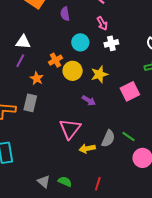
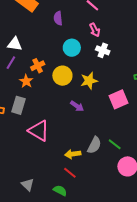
white cross: (111, 43) -> (103, 50), turned 32
orange cross: (55, 60) -> (38, 66), moved
pink triangle: (70, 129) -> (39, 131), moved, turned -40
green semicircle: (65, 182) -> (60, 191), moved
red line: (98, 184) -> (70, 173), moved, turned -72

